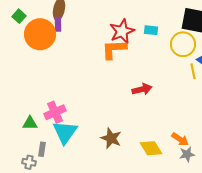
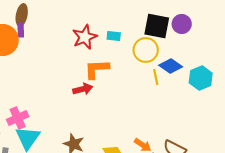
orange L-shape: (114, 49) -> (97, 69), moved
red arrow: (142, 89) -> (83, 89), moved

